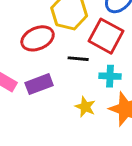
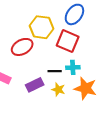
black line: (78, 59) -> (55, 71), moved
purple rectangle: (39, 84) -> (35, 85), moved

